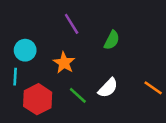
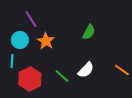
purple line: (72, 24) -> (31, 19), moved
orange star: (64, 63) -> (46, 41), moved

